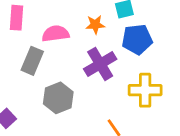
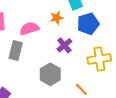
purple cross: (100, 64) -> (64, 45), size x0.7
gray hexagon: (58, 98) -> (50, 74), moved

